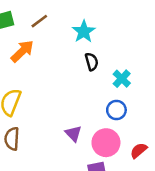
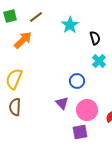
black semicircle: (92, 62) -> (95, 38), moved
blue circle: (116, 110) -> (77, 81), moved

